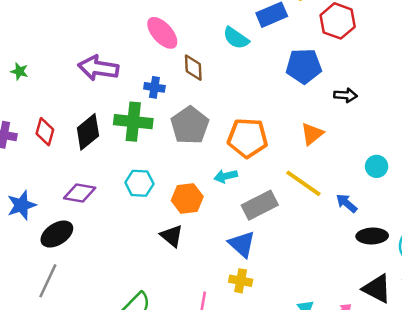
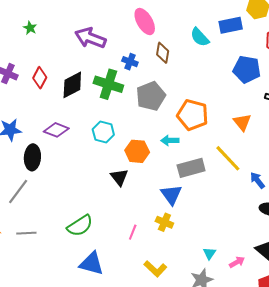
orange triangle: (312, 134) -> (242, 122), turned -42
black ellipse: (57, 234) -> (32, 157), turned -65

